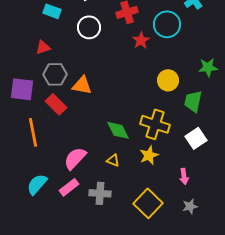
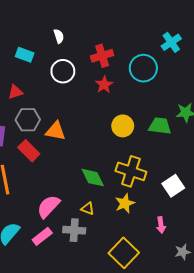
red star: (141, 40) -> (104, 85), moved
yellow circle: (168, 80) -> (123, 126), moved
green trapezoid: (193, 101) -> (160, 126), moved, turned 85
gray cross: (100, 193) -> (74, 230), moved
gray star: (190, 206) -> (183, 252), moved

